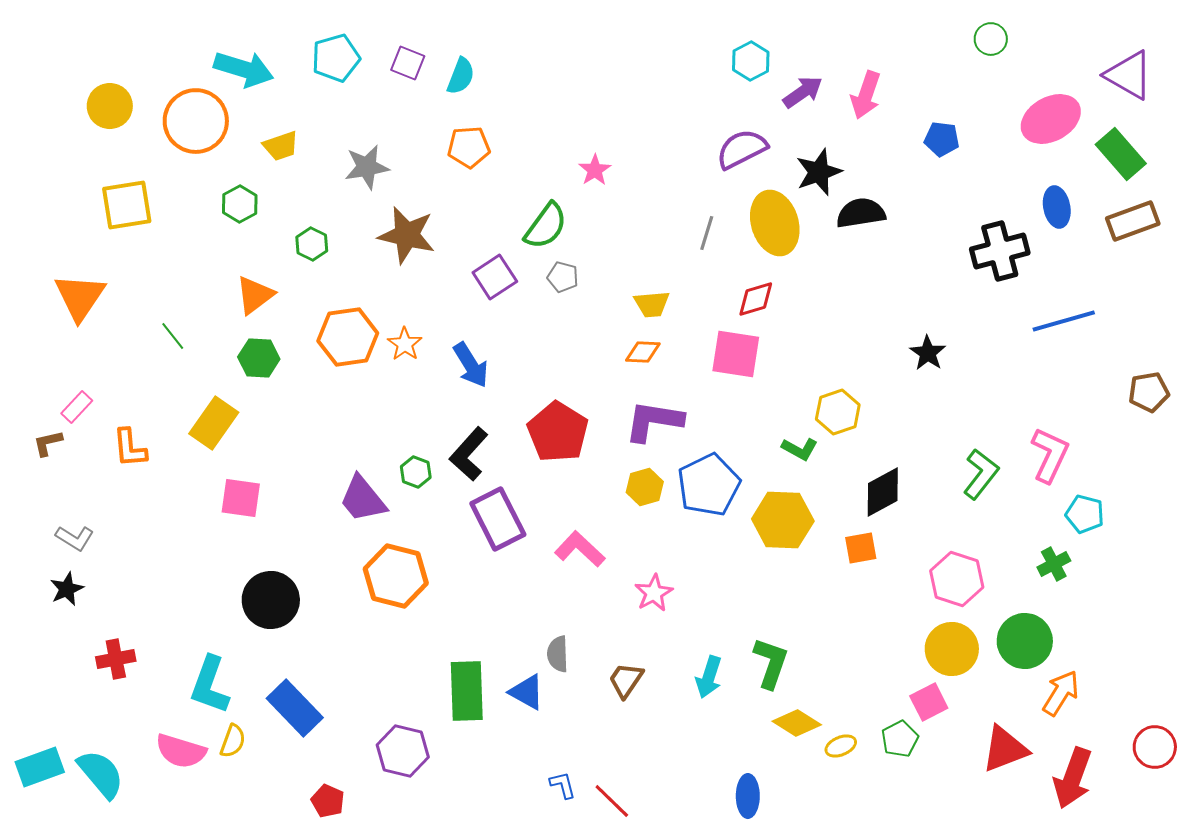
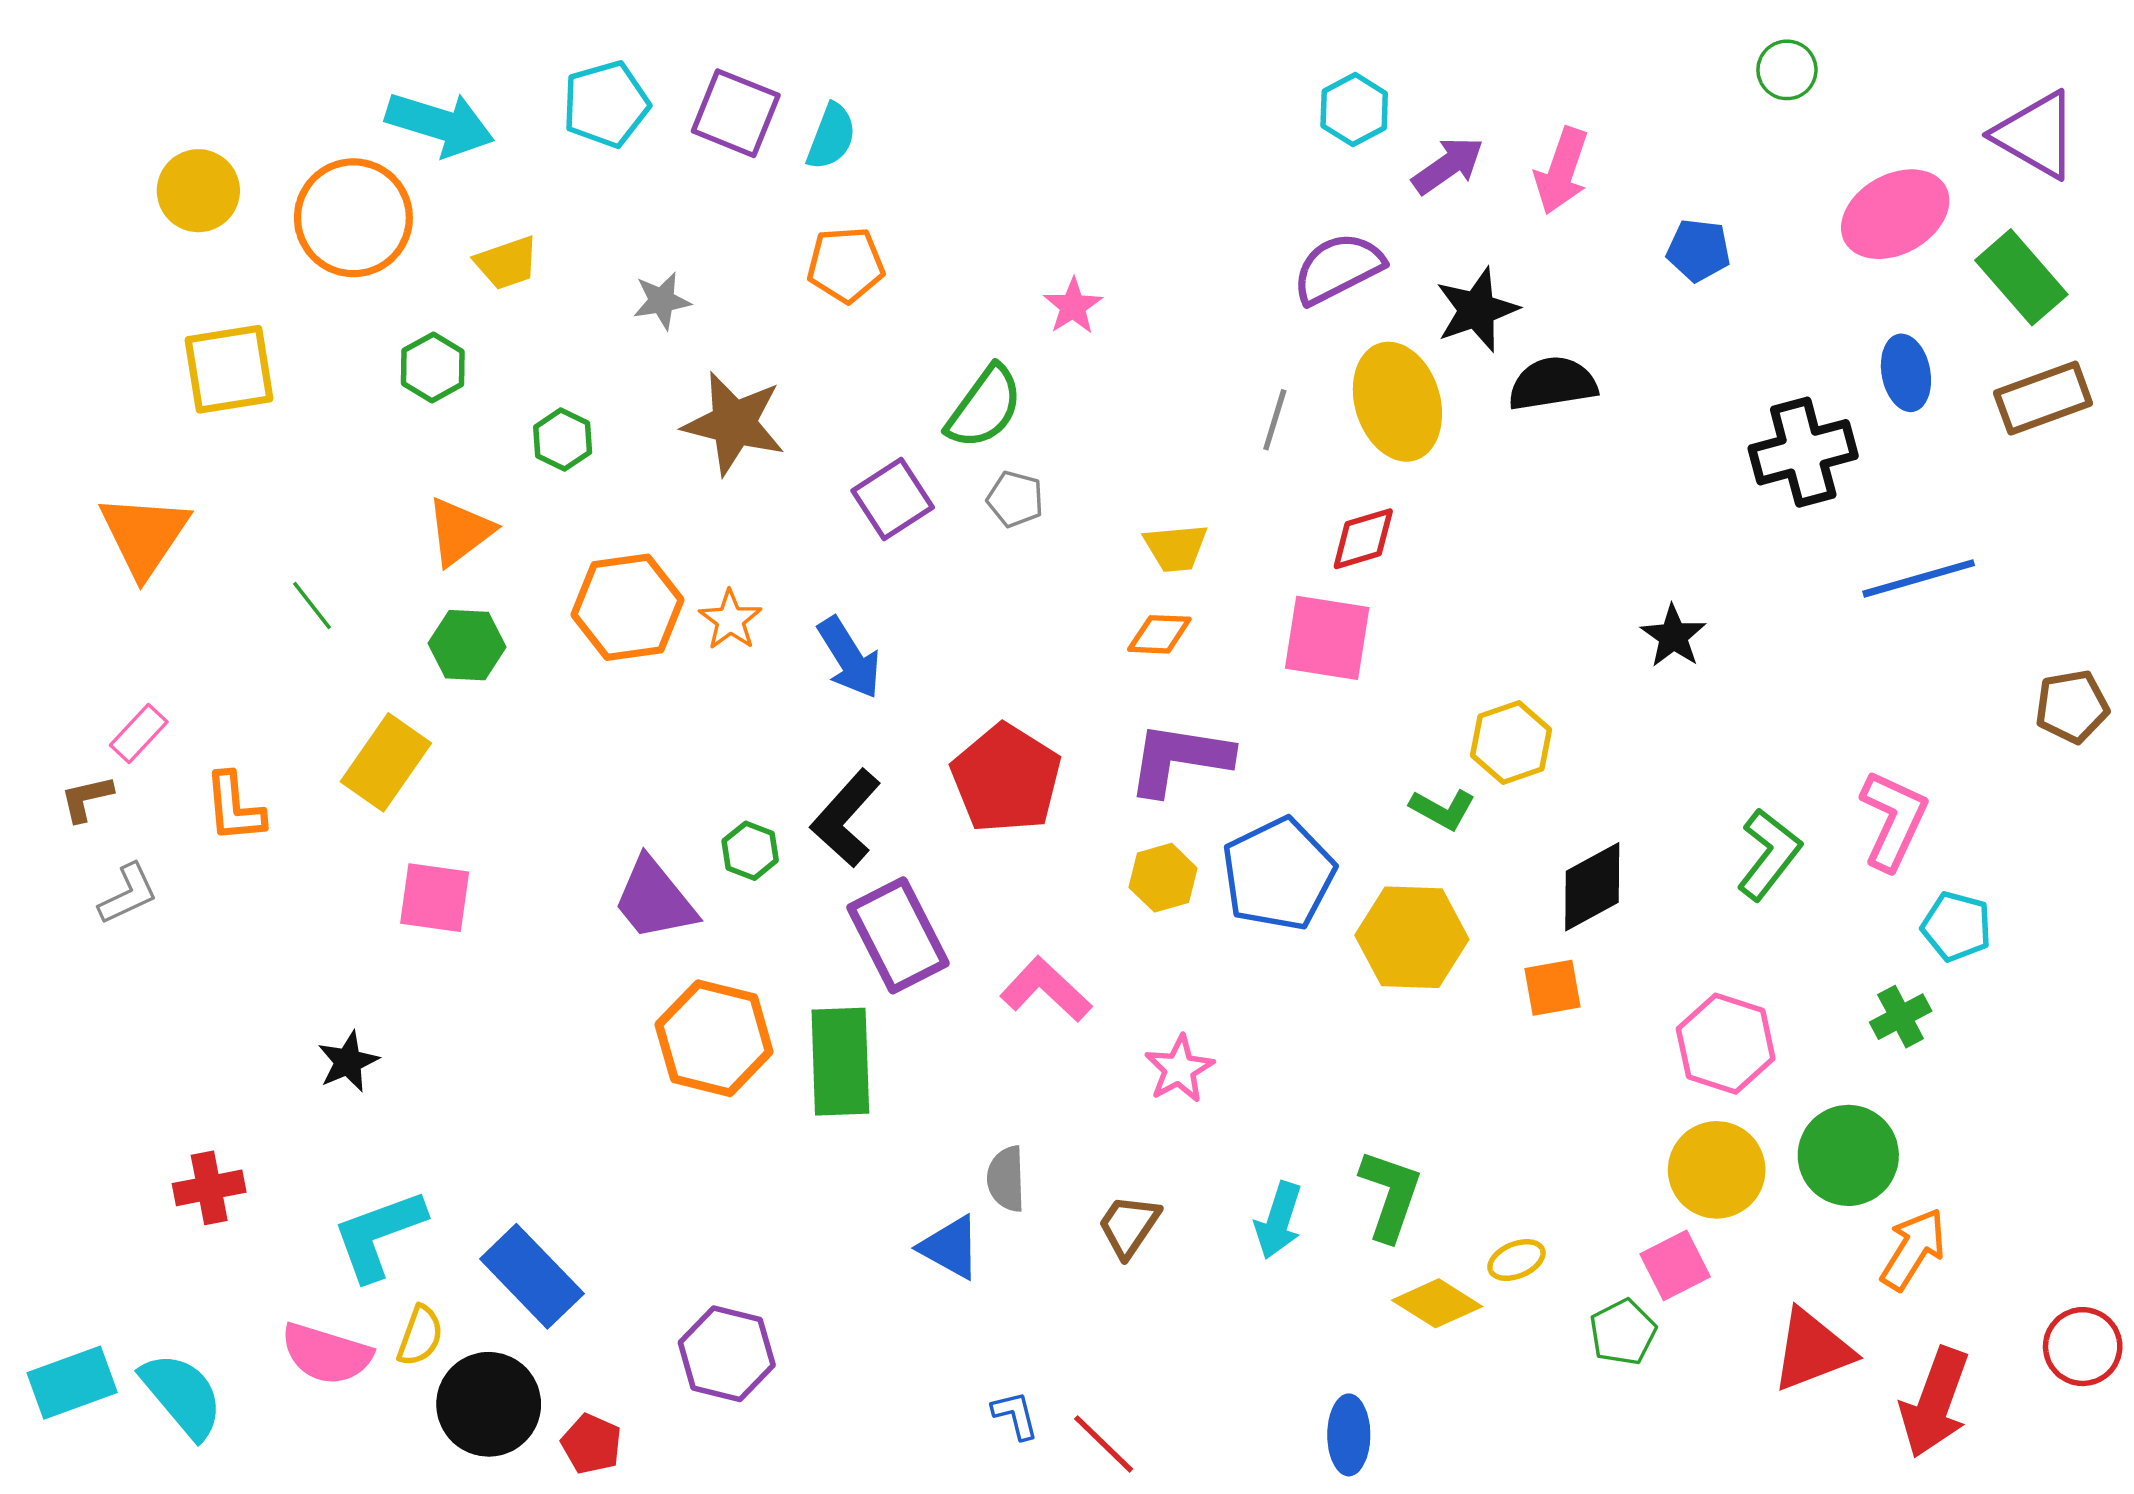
purple square: (408, 63) -> (736, 113), size x1.4
gray star: (367, 167) -> (662, 301), size x0.7
gray L-shape: (75, 538) -> (128, 894), moved, turned -57
black star: (67, 589) -> (348, 1062), moved
black circle: (271, 600) -> (489, 1404), moved
cyan L-shape: (210, 685) -> (379, 1235), turned 50
green rectangle: (467, 691) -> (840, 1062), moved
yellow ellipse: (841, 746) -> (1516, 1260), moved

